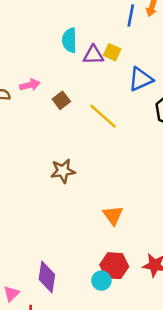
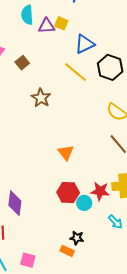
yellow line: (103, 116) -> (75, 72), moved
brown star: (63, 171) -> (41, 98), moved, turned -30
cyan circle: (101, 281) -> (84, 203), moved

